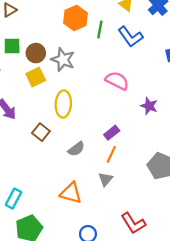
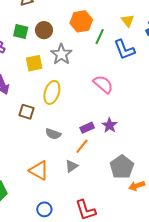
brown circle: (36, 53) -> (44, 30), moved
purple star: (149, 106) -> (109, 125), moved
brown square: (41, 132) -> (27, 112), turned -35
gray semicircle: (76, 149) -> (53, 134), turned 42

